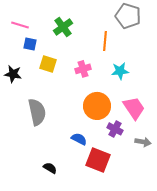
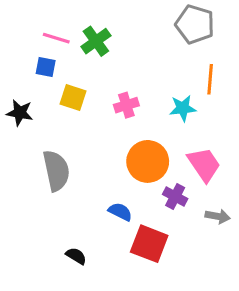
pink line: (20, 25) -> (56, 38), moved
orange line: (105, 41) -> (210, 79), moved

